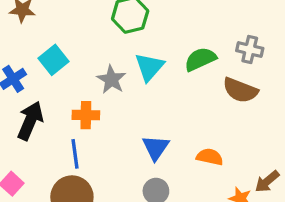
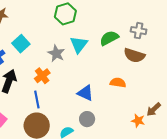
orange cross: (86, 115) -> (42, 76), turned -35
blue triangle: (156, 148) -> (85, 93), turned -36
orange semicircle: (210, 157) -> (118, 83), moved

